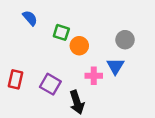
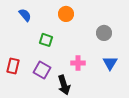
green square: (61, 32) -> (46, 40), moved
orange circle: (79, 46) -> (66, 14), moved
blue triangle: (115, 66) -> (110, 63), moved

